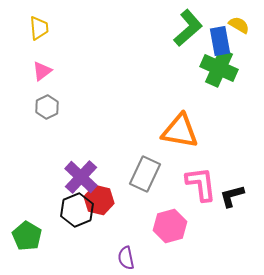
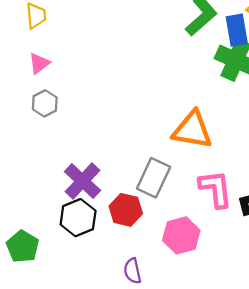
red hexagon: (99, 200) -> (126, 210), moved

